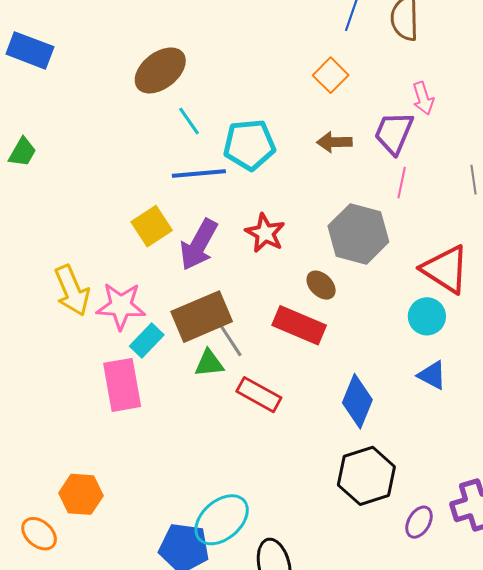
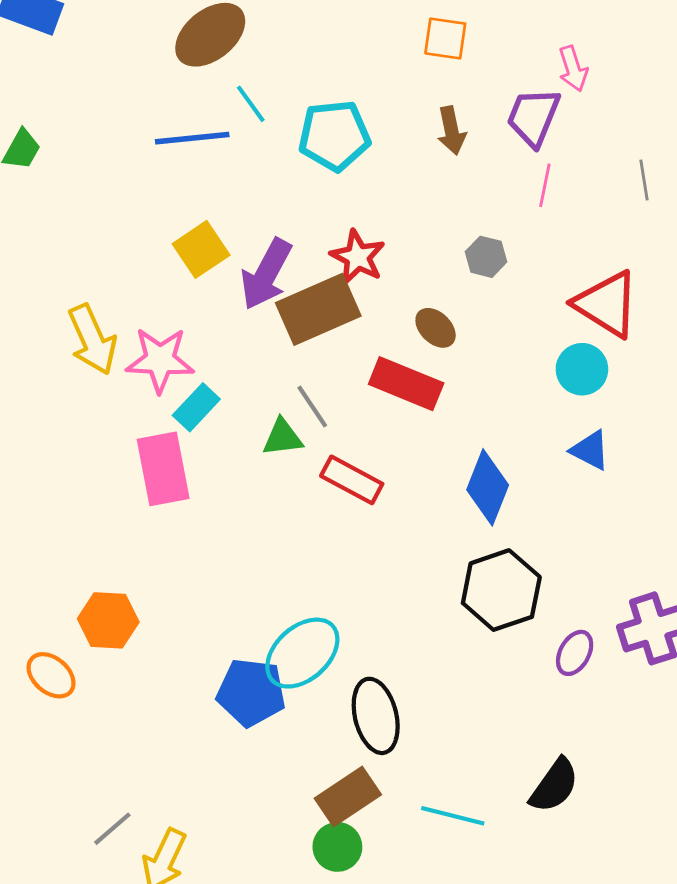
orange square: (331, 75) -> (445, 38), turned -36
brown arrow: (334, 142) -> (451, 131), turned -100
blue line: (199, 174) -> (192, 138), moved
gray hexagon: (358, 234) -> (486, 257), size x0.5
brown rectangle: (202, 317) -> (318, 309), moved

